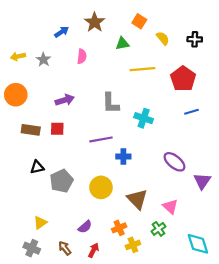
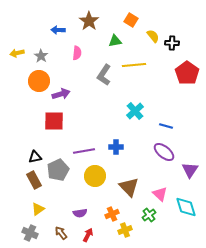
blue arrow: (62, 32) -> (58, 30), turned -144
black cross: (195, 39) -> (172, 43), moved
red pentagon: (183, 79) -> (187, 73), moved
orange circle: (16, 95) -> (39, 81), moved
gray L-shape: (111, 103) -> (104, 75), moved, turned 35
blue line: (192, 112) -> (166, 126), moved, turned 32
cyan cross: (144, 118) -> (135, 111), turned 30
red square: (57, 129) -> (54, 121), size x1.5
brown rectangle: (31, 130) -> (34, 180), moved, turned 54
purple line: (101, 139) -> (84, 151), moved
purple semicircle: (85, 227) -> (80, 213), turned 32
cyan diamond: (198, 244) -> (186, 207), moved

